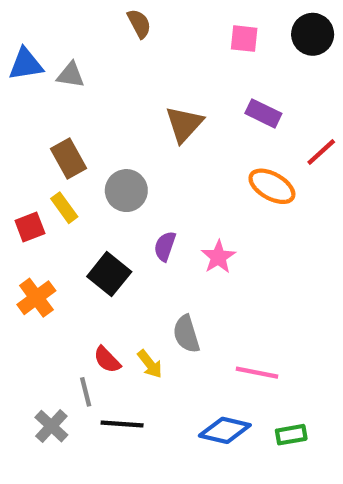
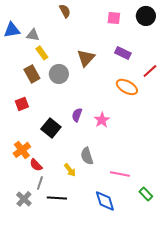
gray circle: (126, 191) -> (59, 74), moved
yellow rectangle: (64, 208) -> (42, 53), moved
red square: (30, 227) -> (22, 104), moved
orange cross: (36, 298) -> (22, 150), moved
red semicircle: (107, 360) -> (36, 165), moved
gray line: (86, 392) -> (40, 183), turned 32
blue diamond: (225, 430) -> (105, 201), turned 60
green rectangle: (291, 435) -> (146, 194), moved, turned 56

